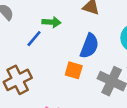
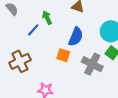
green arrow: (52, 22) -> (47, 18), turned -120

